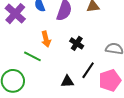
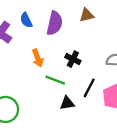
green line: (32, 56) -> (55, 80), moved

